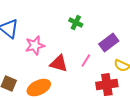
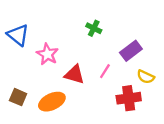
pink star: (35, 46) -> (47, 54), turned -30

